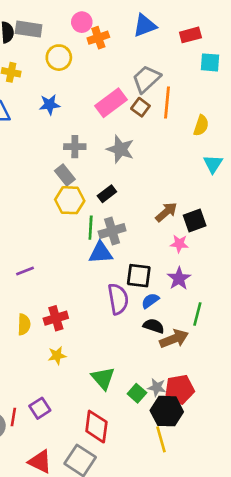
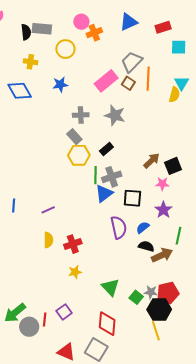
cyan triangle: (213, 164) -> (182, 83), moved
blue triangle: (101, 253) -> (104, 193), turned -30
black square: (139, 276) -> (132, 198), moved
yellow semicircle: (24, 324) -> (48, 240), moved

